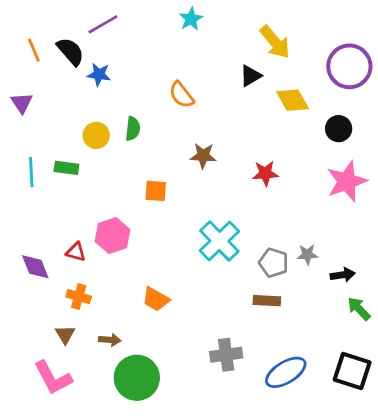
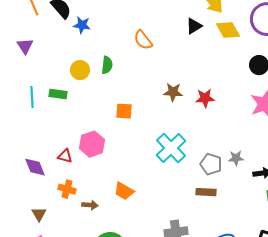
yellow diamond: (293, 100) -> (228, 30), moved
brown star: (203, 156) -> (173, 92), moved
brown triangle: (65, 334) -> (39, 214), moved
brown arrow: (110, 340) -> (90, 205), moved

